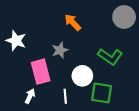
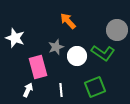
gray circle: (124, 17) -> (117, 30), moved
white circle: (82, 76) -> (77, 56), moved
green square: (102, 93) -> (95, 87), turned -30

